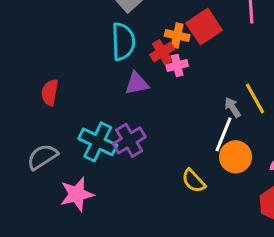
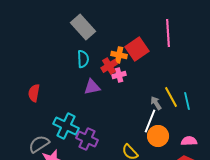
cyan semicircle: (123, 42) -> (83, 59), size x0.7
purple cross: (129, 140) -> (87, 139), moved, turned -35
gray semicircle: (42, 157) -> (39, 144), moved

